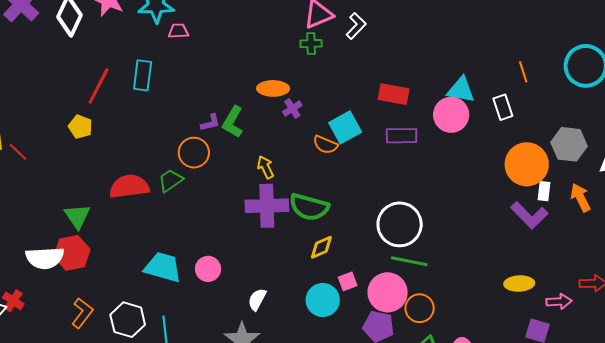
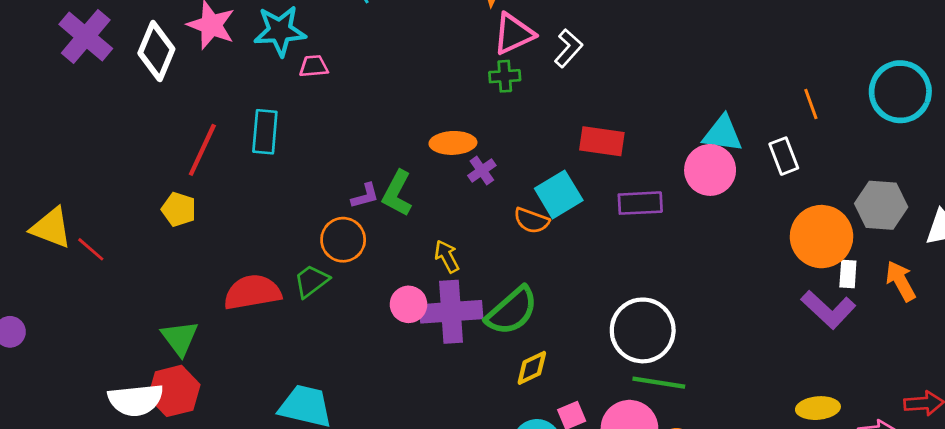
red rectangle: (394, 94) -> (602, 141), moved
green semicircle: (309, 207) -> (512, 311), turned -54
pink circle: (208, 269) -> (409, 304), moved

